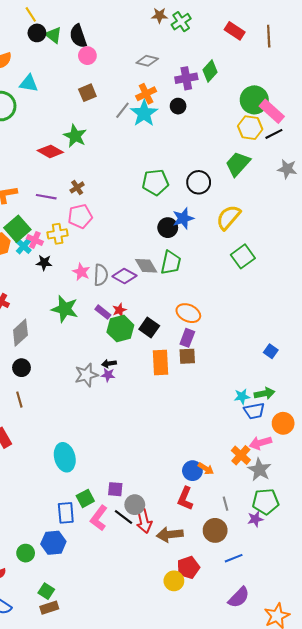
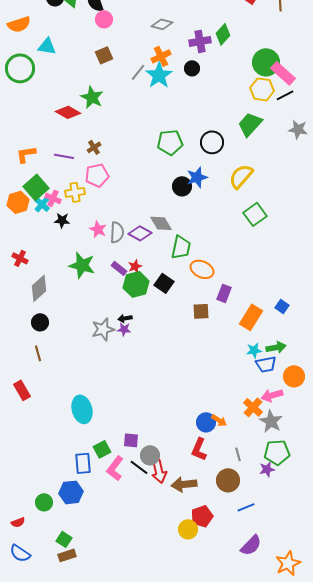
green trapezoid: (171, 263) -> (181, 247), moved
purple rectangle: (187, 338) -> (224, 293), moved
orange rectangle: (161, 363) -> (251, 317), moved, turned 35

